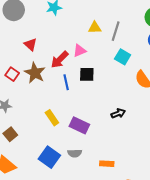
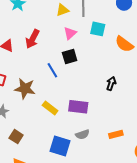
pink triangle: (80, 51) -> (70, 33), moved
red arrow: (60, 60) -> (32, 39), moved
brown star: (35, 73) -> (25, 89), moved
black arrow: (118, 113) -> (111, 84), turned -32

